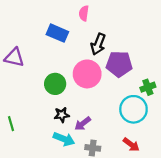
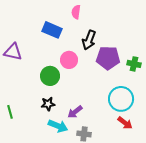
pink circle: (87, 74) -> (69, 60), moved, size x0.7
green cross: (148, 87) -> (134, 64), moved, turned 32
black star: (62, 115) -> (48, 104), moved
red arrow: (131, 145) -> (125, 123), moved

